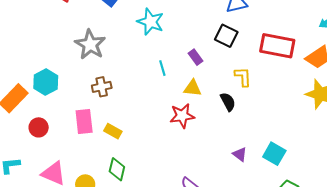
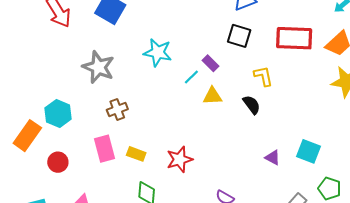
cyan star: (150, 22) -> (158, 53), moved
cyan line: (162, 68) -> (191, 77), moved, turned 70
red star: (182, 116) -> (180, 159), moved

